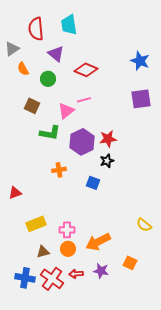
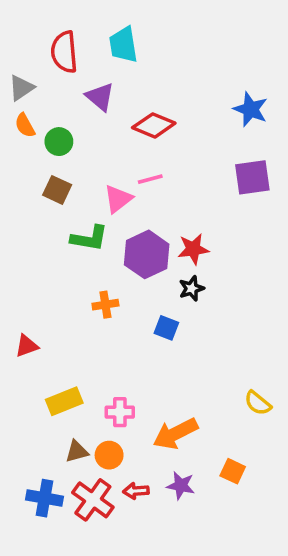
orange semicircle: (23, 69) -> (25, 125), moved
green circle: (48, 79) -> (59, 142), moved
orange circle: (68, 249) -> (109, 455), moved

